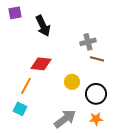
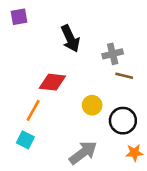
black arrow: (43, 26) -> (70, 38), moved
orange star: (96, 119) -> (134, 153), moved

